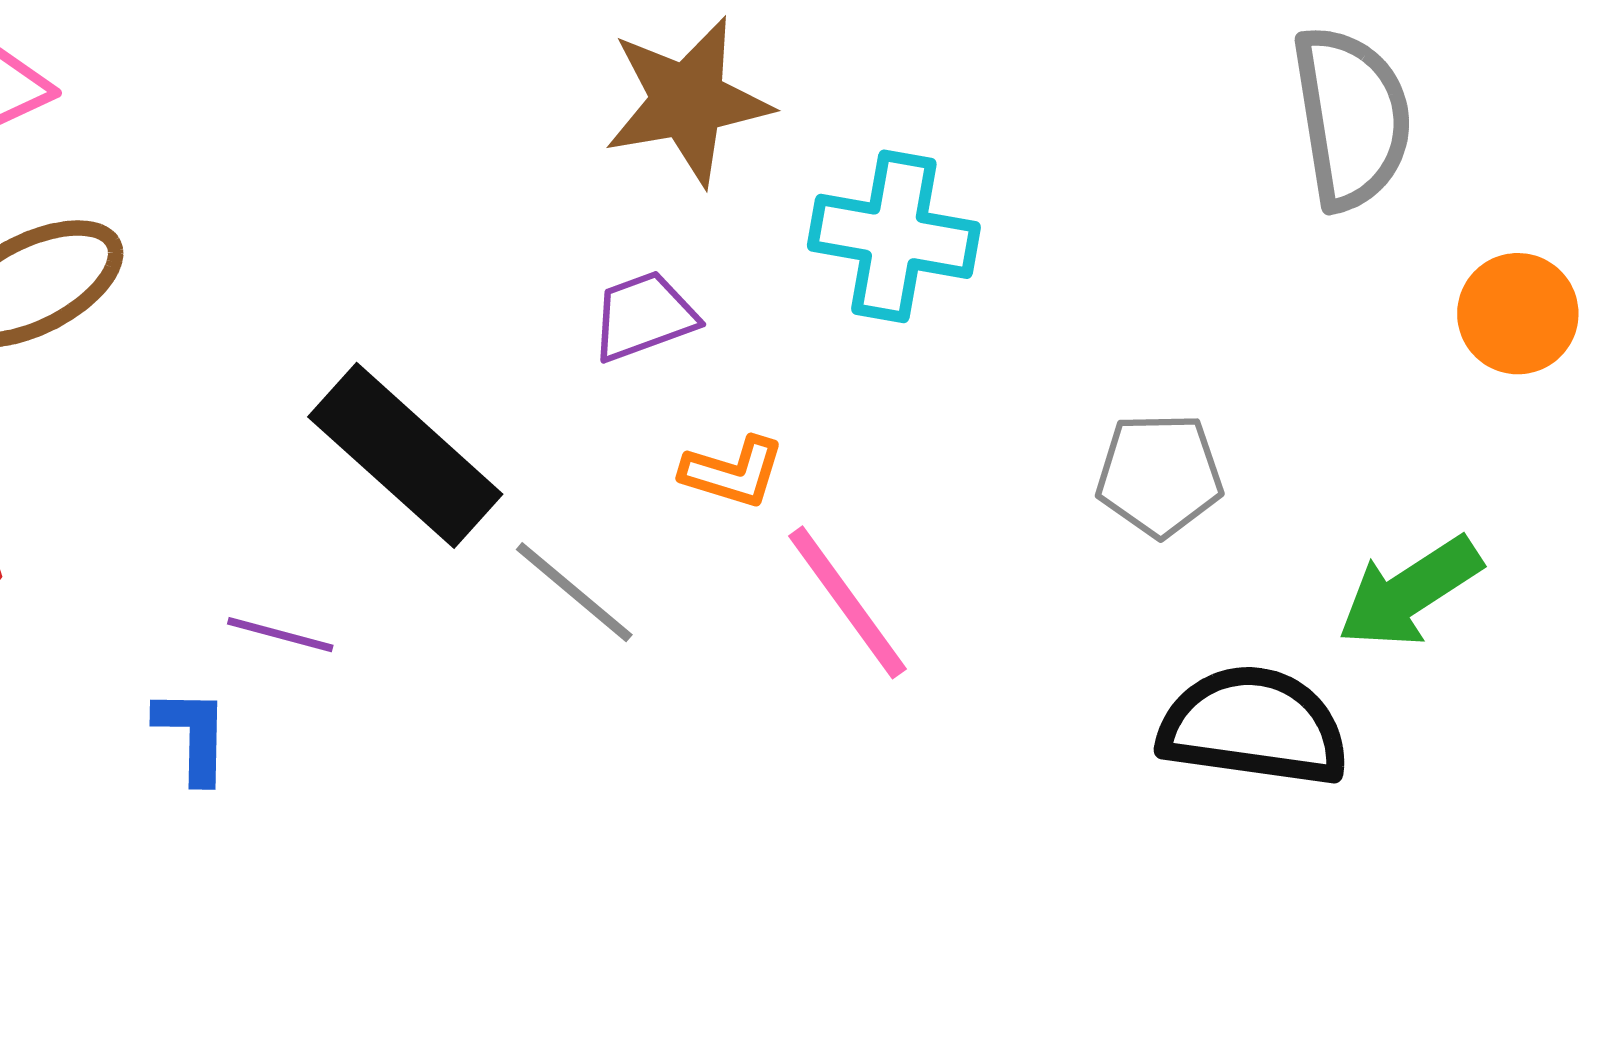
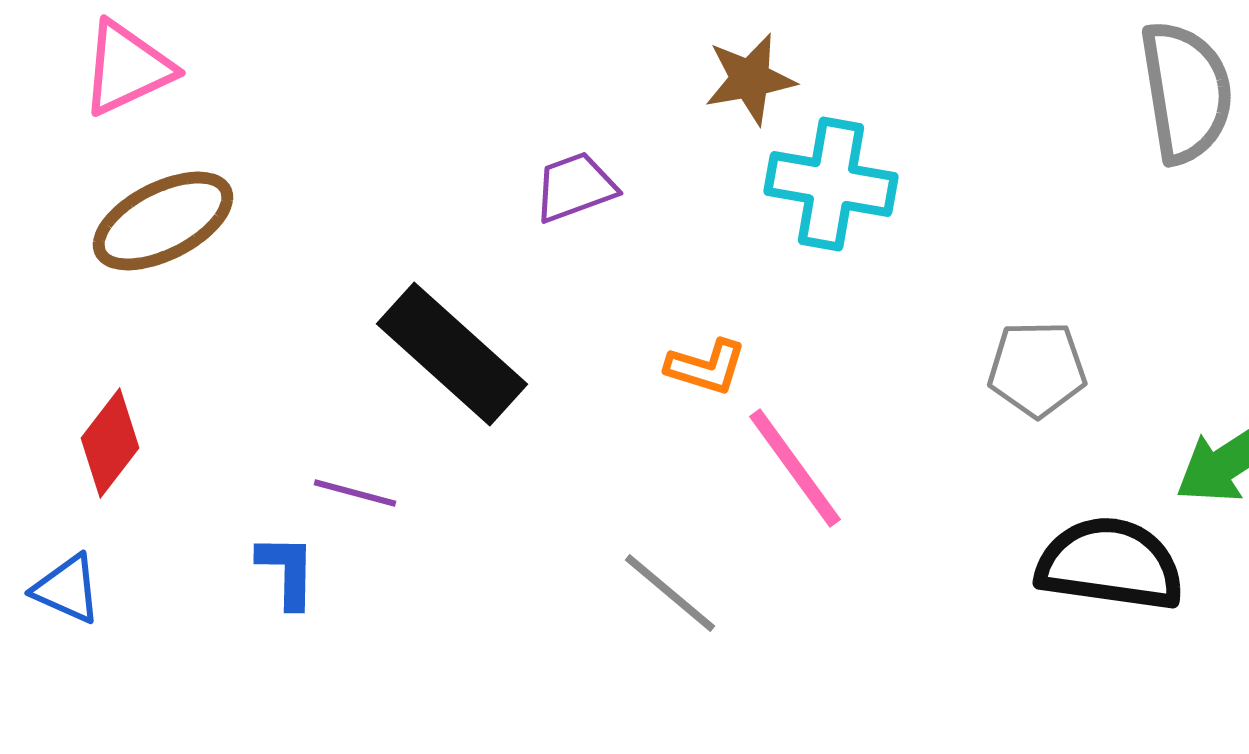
brown star: (688, 101) -> (750, 79), moved, size x0.7
purple trapezoid: (644, 316) -> (575, 187), moved
gray line: (574, 592) -> (670, 593), moved

